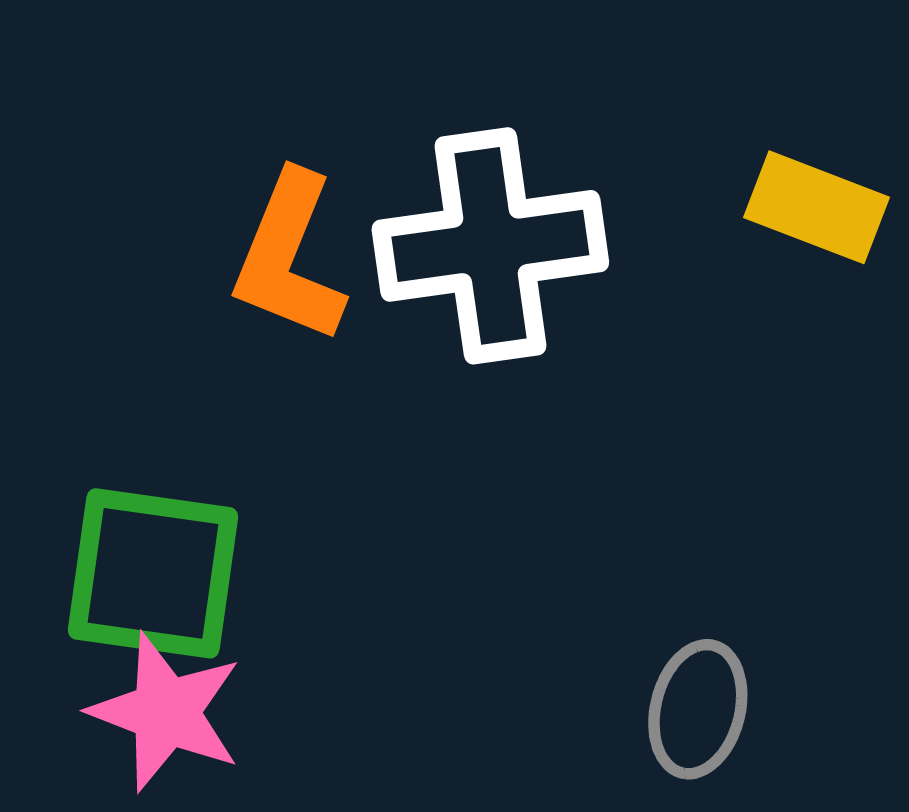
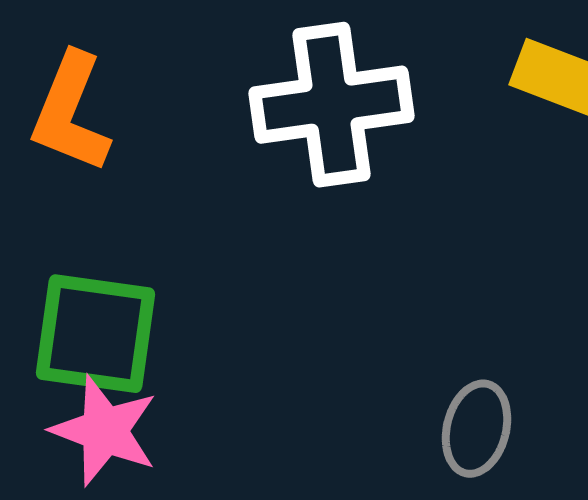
orange L-shape: (289, 257) -> (70, 113), moved

